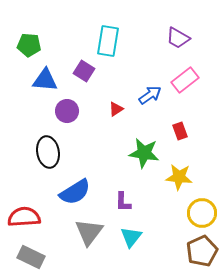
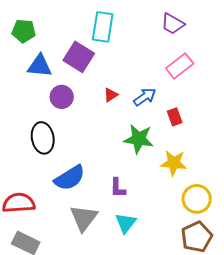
purple square: (84, 71) -> (79, 57), size x1.4
blue arrow: (150, 95) -> (145, 97), moved

